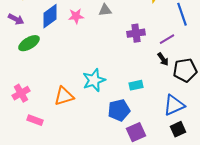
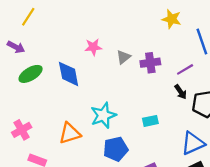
gray triangle: (105, 10) -> (123, 57), moved, turned -32
blue diamond: (50, 16) -> (69, 74), moved, turned -65
pink star: (76, 16) -> (93, 47), moved
blue pentagon: (119, 110) -> (116, 149), moved

